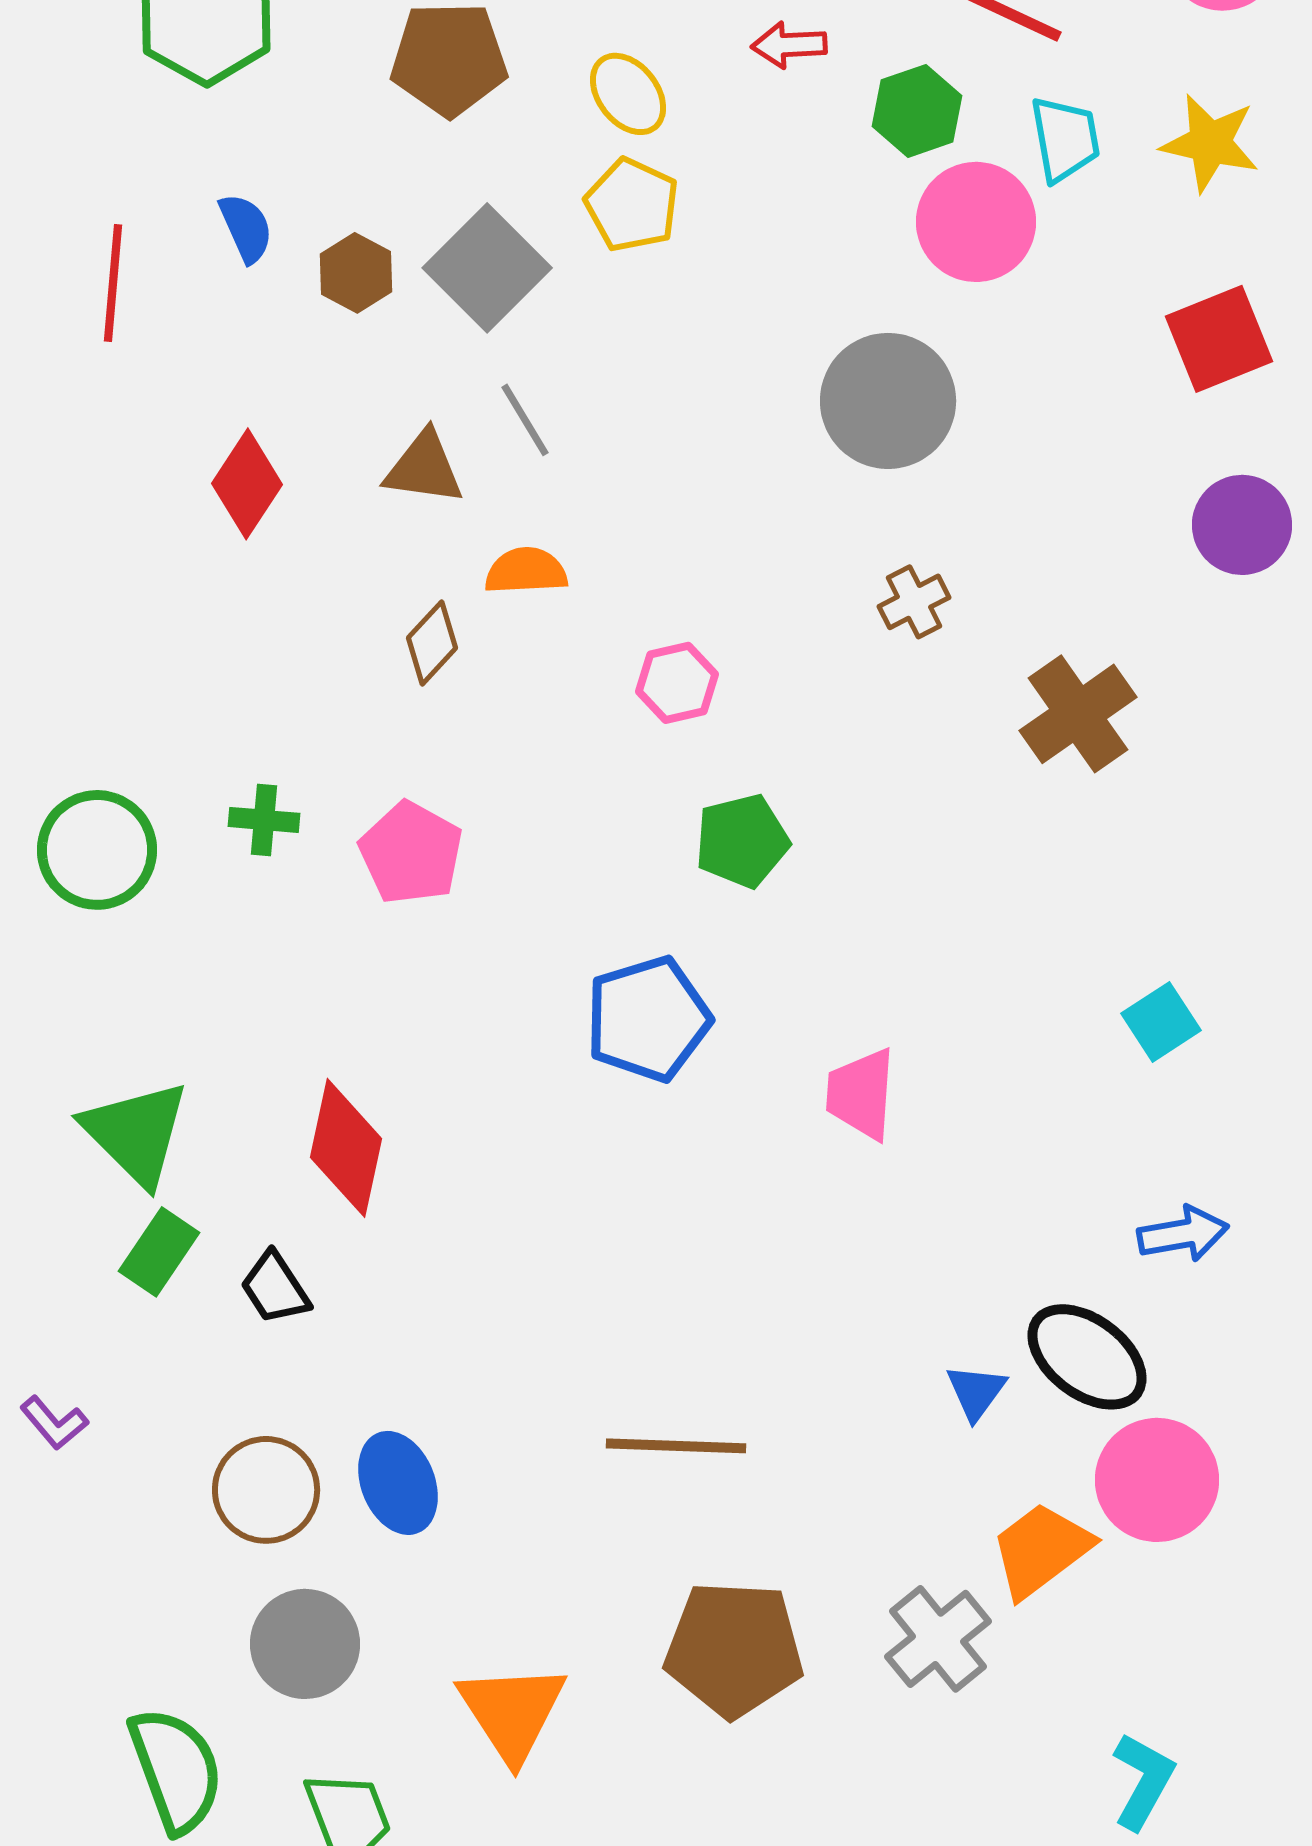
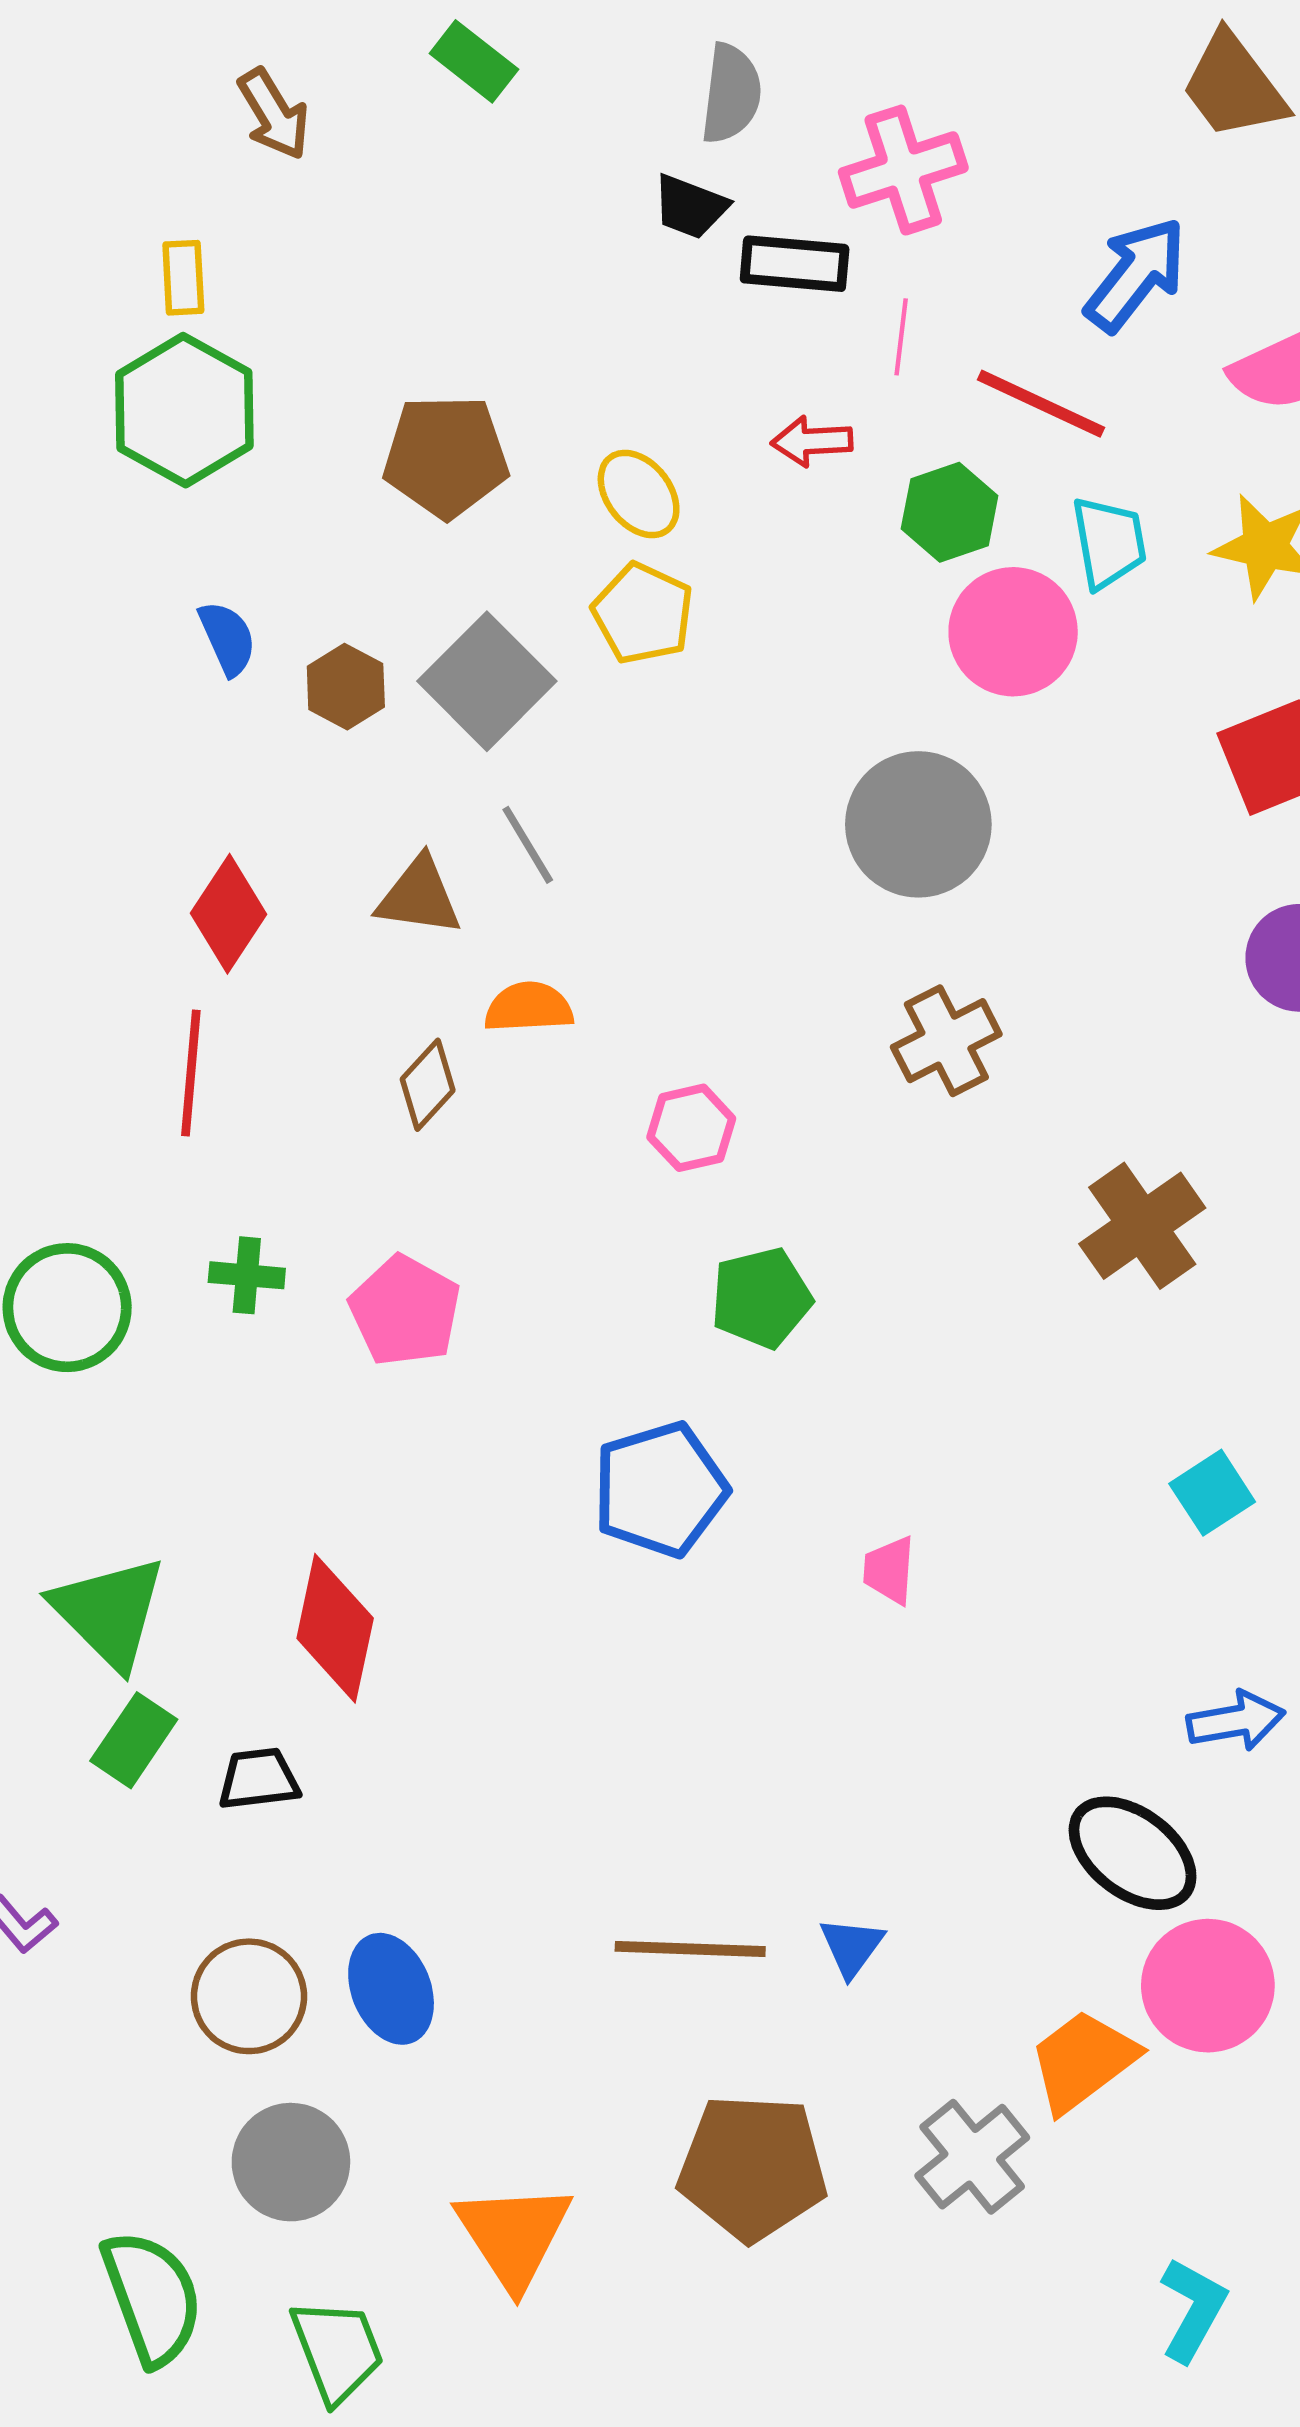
red line: (113, 283) -> (191, 1073), moved
brown cross: (914, 602) -> (946, 1041), size x1.4
brown cross: (1078, 714) -> (1142, 1226), moved
pink trapezoid: (861, 1094) -> (889, 1570), size x0.7
black trapezoid: (275, 1288) -> (259, 1779), turned 116
blue triangle: (976, 1392) -> (852, 1947), moved

